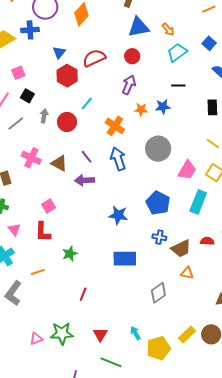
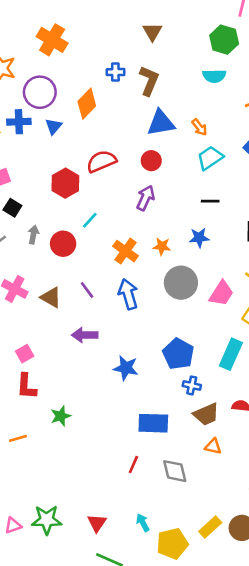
blue triangle: (59, 52) -> (53, 126), moved
blue star: (163, 107) -> (199, 238), moved
orange star: (141, 109) -> (162, 246), moved
pink trapezoid: (187, 170) -> (221, 293), moved
purple arrow: (85, 180) -> (85, 335), moved
pink square: (49, 206) -> (25, 354), moved
blue cross: (159, 237) -> (192, 385), moved
blue rectangle: (125, 259) -> (153, 423), moved
gray diamond: (158, 293) -> (175, 471), turned -70
red line: (83, 294) -> (133, 464), moved

